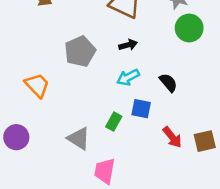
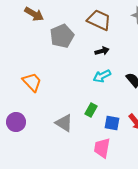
gray pentagon: (80, 51) -> (62, 36), moved
blue square: (141, 109) -> (112, 123), moved
pink trapezoid: (105, 171) -> (102, 148), moved

